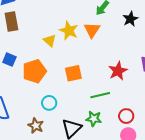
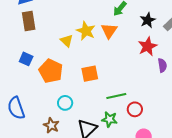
orange pentagon: (34, 71) -> (51, 71), turned -30
red star: (118, 71) -> (147, 46), moved
red circle: (126, 116) -> (135, 109), moved

